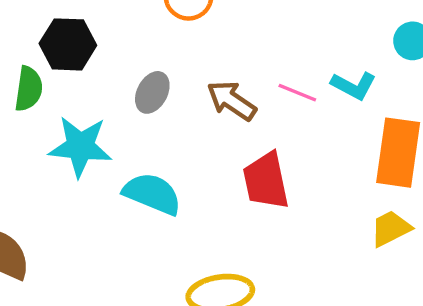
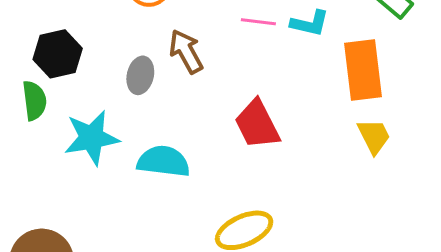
pink line: (297, 93) -> (258, 22), moved
brown arrow: (232, 101) -> (186, 51), moved, turned 42
yellow trapezoid: (391, 228) -> (374, 136), turned 105

